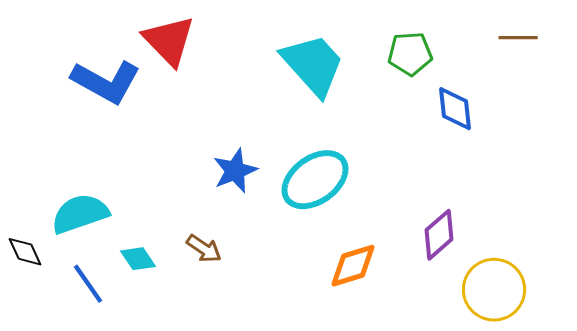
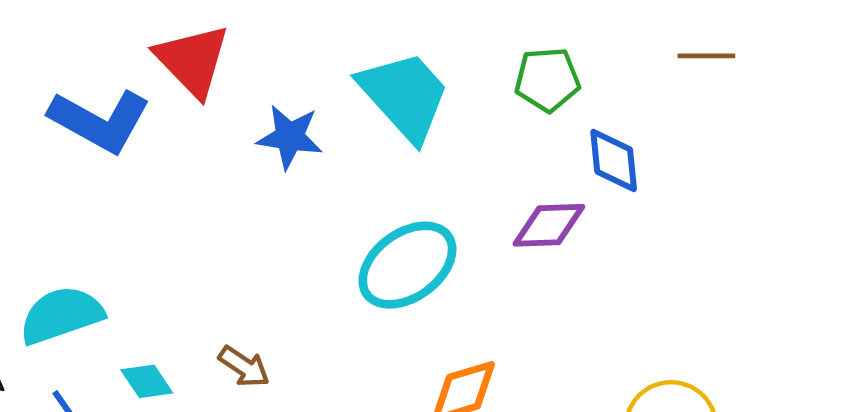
blue star: (235, 171) -> (290, 137), moved, turned 30
purple diamond: (439, 235) -> (549, 225), moved, turned 39

